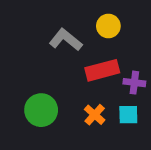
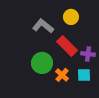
red rectangle: (102, 70) -> (67, 46), turned 60
green circle: (41, 110) -> (42, 63), moved

